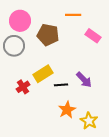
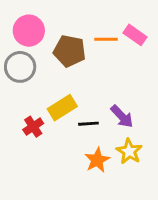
orange line: (73, 15) -> (106, 39), moved
pink rectangle: (93, 36) -> (135, 35), moved
yellow star: (89, 121) -> (129, 151), moved

